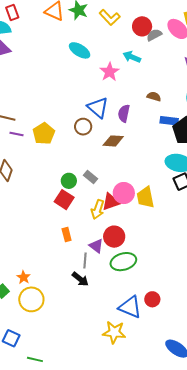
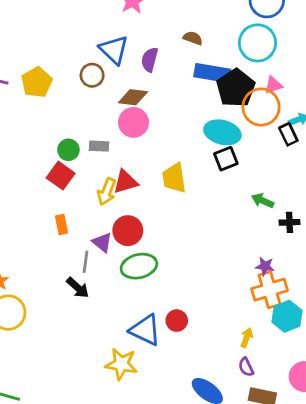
blue rectangle: (169, 121) -> (212, 73), size x1.4
gray rectangle: (91, 177) -> (99, 146), turned -40
pink circle: (124, 193) -> (133, 122), moved

